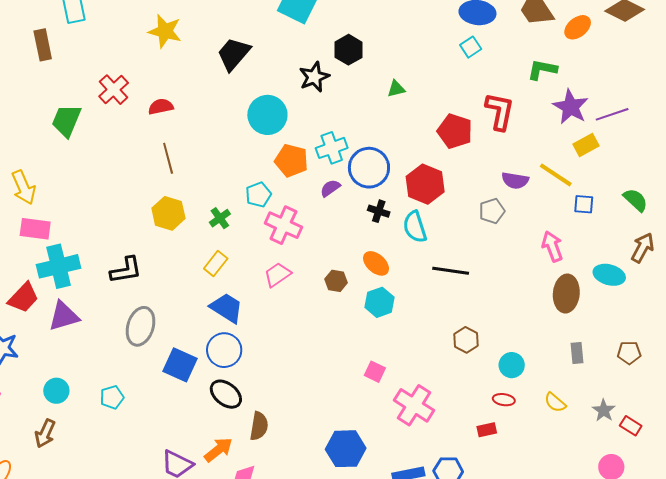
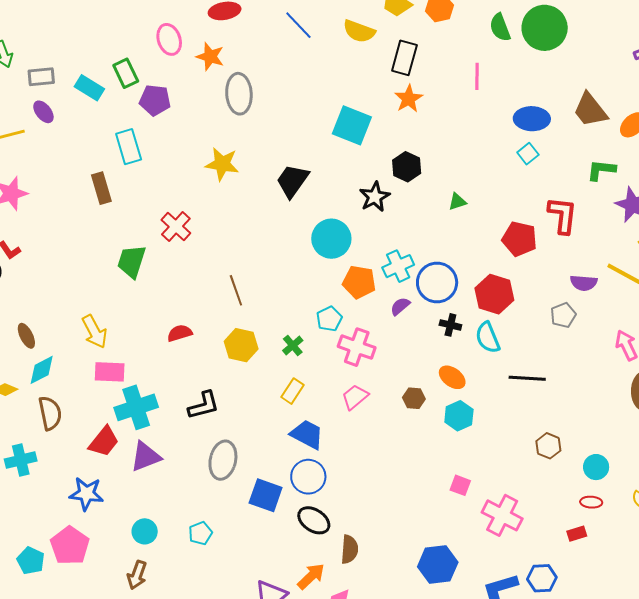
red semicircle: (161, 107) -> (180, 333), moved

